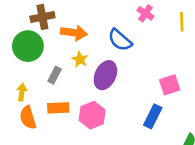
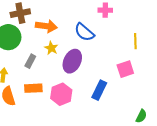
pink cross: (145, 13) -> (105, 10), turned -32
yellow line: (182, 22) -> (135, 41), moved
blue rectangle: (153, 116) -> (99, 90), moved

